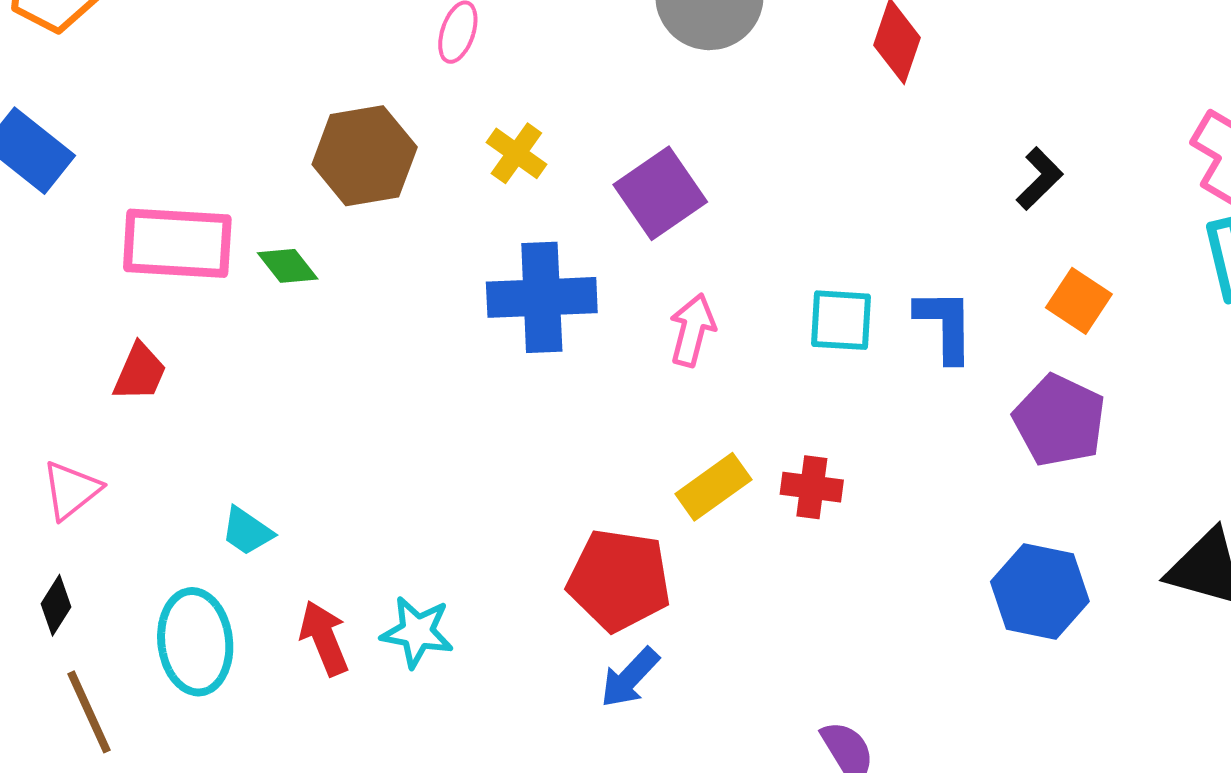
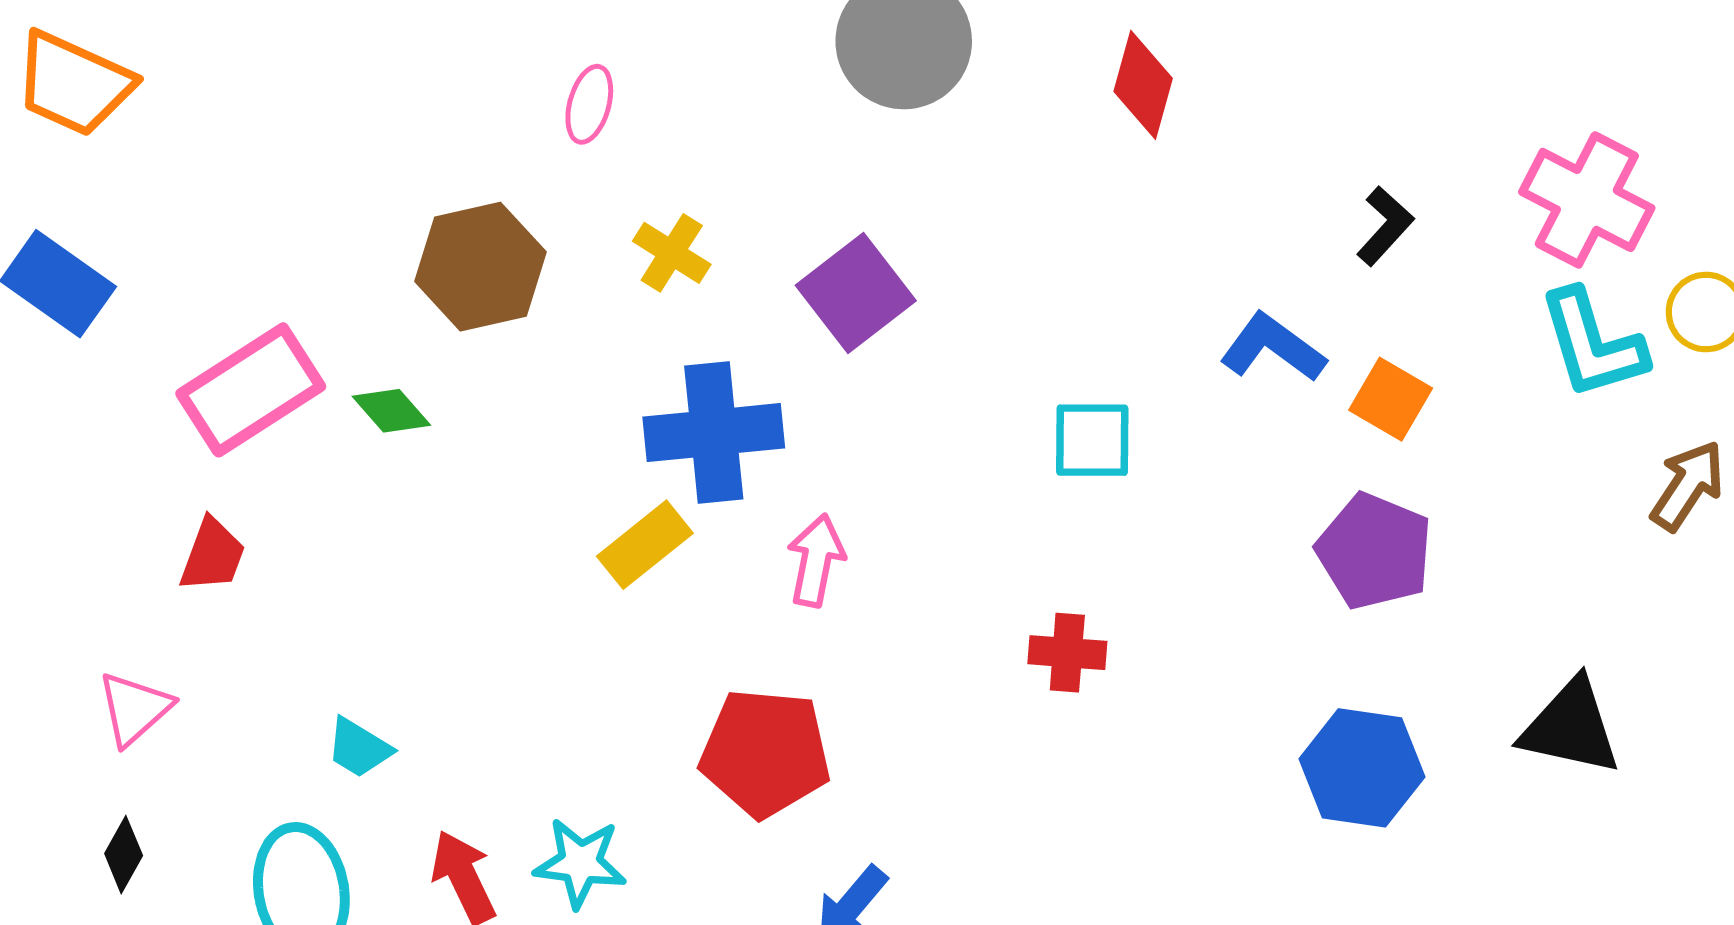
black L-shape: (1039, 179) -> (1385, 226), moved
pink rectangle: (177, 243) -> (251, 390), turned -33
blue L-shape: (945, 325) -> (1273, 348), moved, turned -50
pink arrow: (692, 330) -> (816, 560), moved
yellow rectangle: (713, 487) -> (645, 545), moved
red pentagon: (619, 580) -> (765, 753), moved

